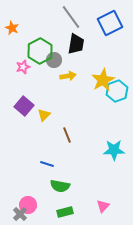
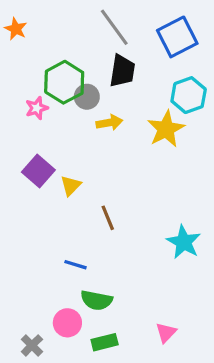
orange star: (12, 28) -> (16, 29), moved
cyan hexagon: (117, 91) -> (189, 95), moved
cyan star: (114, 150) -> (184, 242), turned 30
pink circle: (28, 205) -> (67, 323), moved

